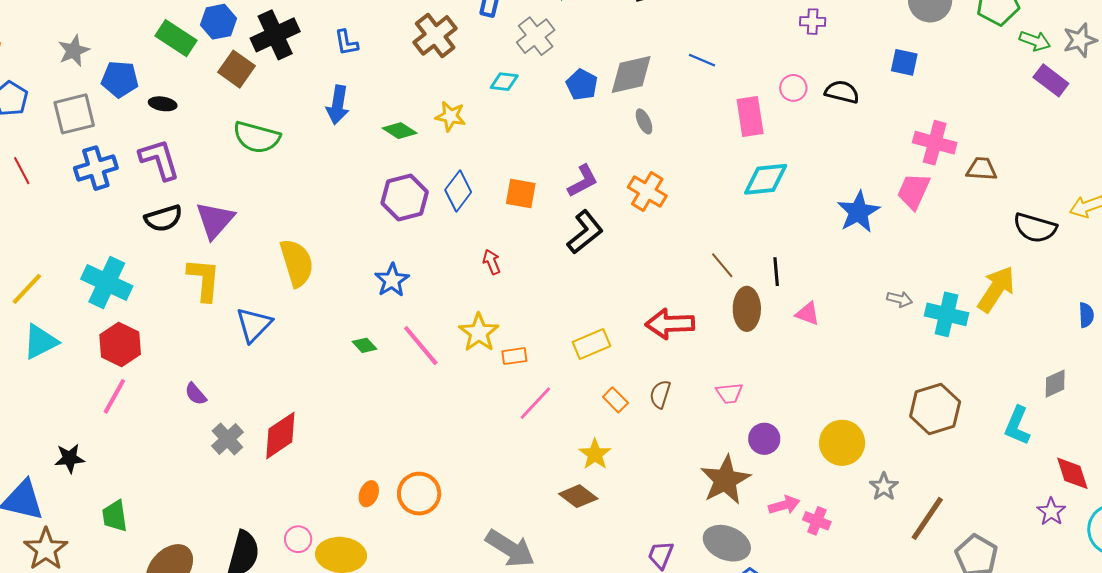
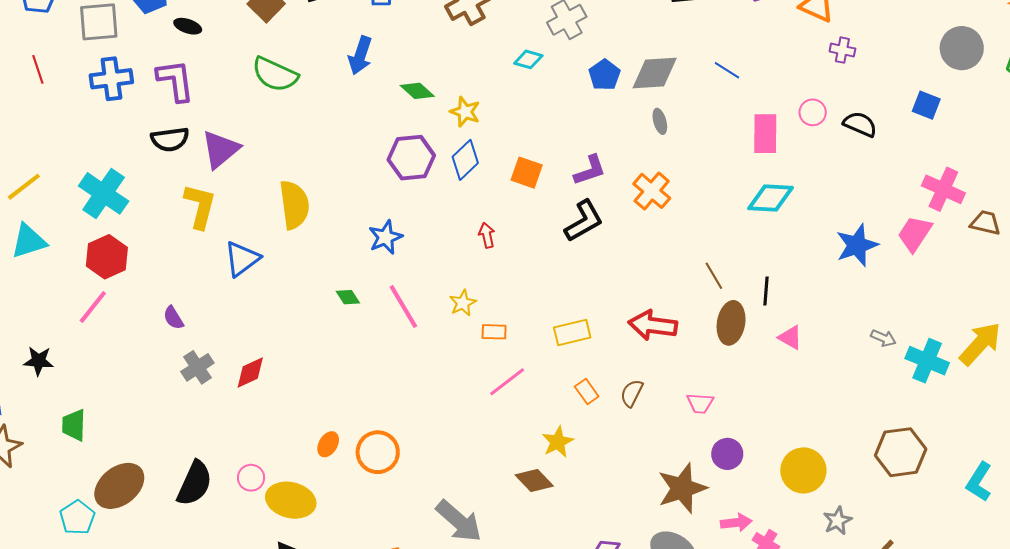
yellow star: (450, 116) -> (465, 112), moved
yellow star: (479, 333) -> (463, 303), size x0.7
red diamond: (280, 435) -> (250, 372), size x0.7

